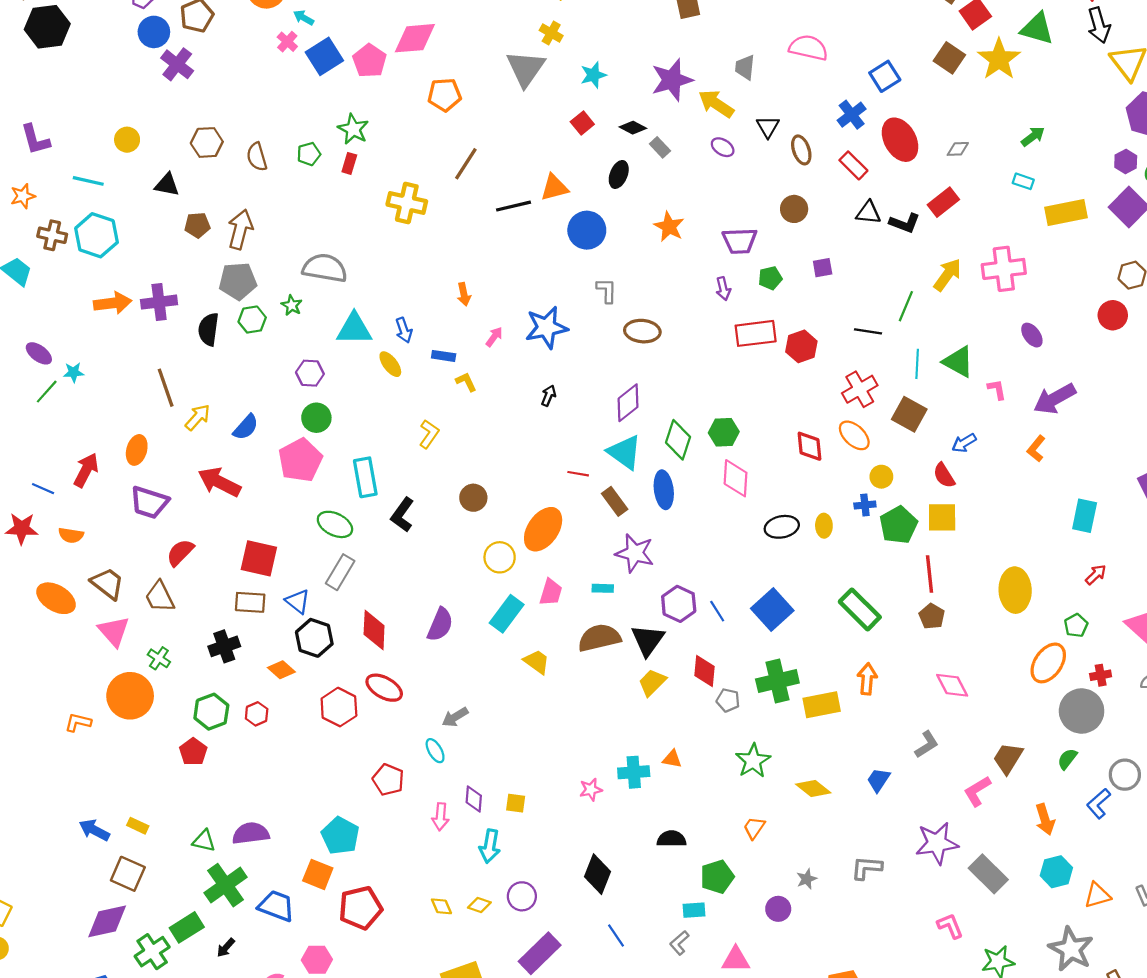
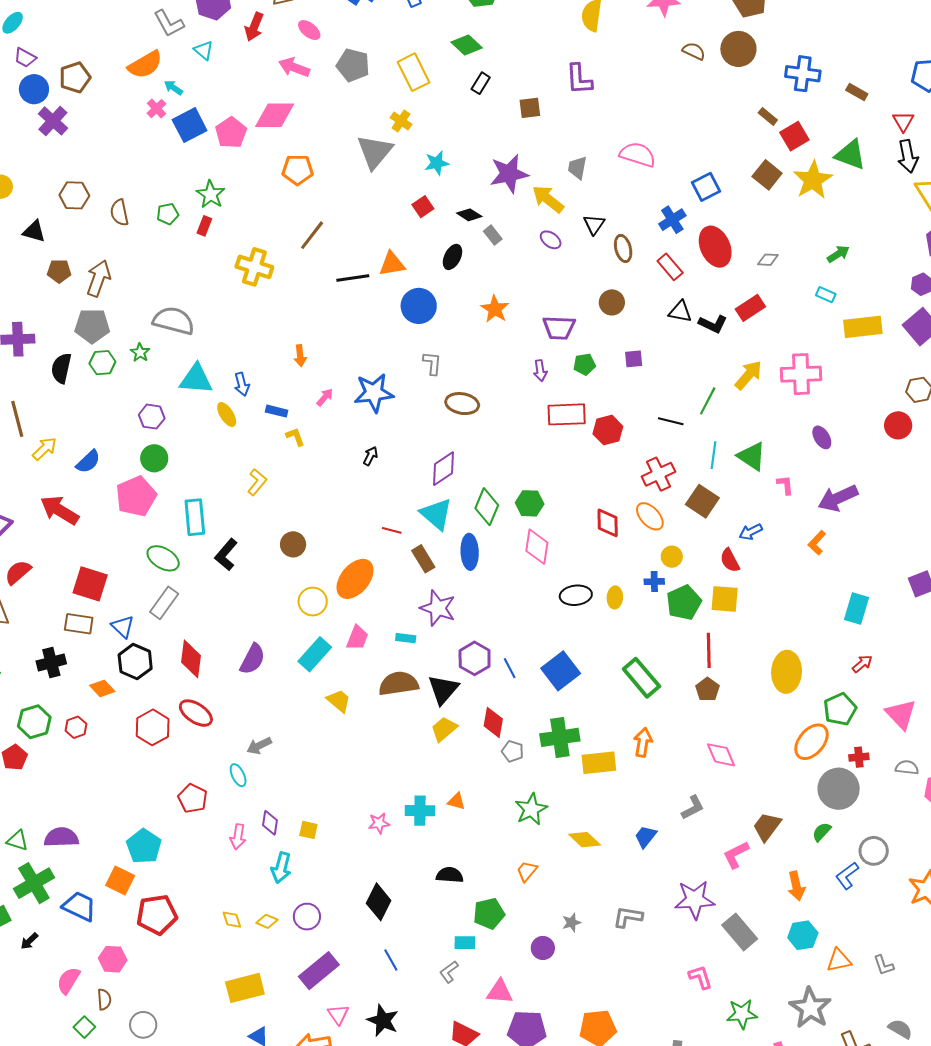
green pentagon: (1076, 625) -> (840, 709), size x1.5

